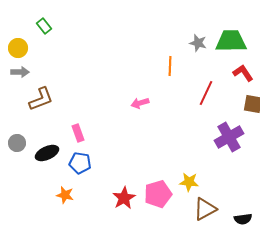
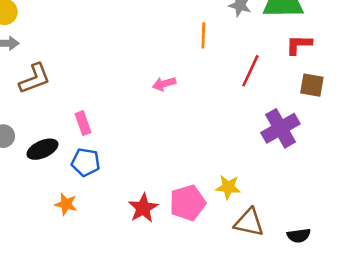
red L-shape: (243, 73) -> (299, 45), turned -55
brown triangle: (205, 209) -> (249, 222), turned 40

